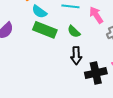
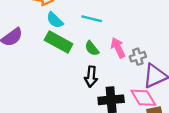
pink arrow: (96, 15) -> (118, 48), moved

